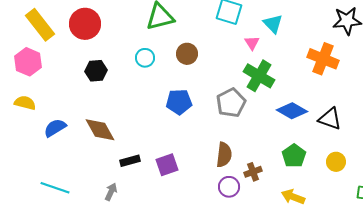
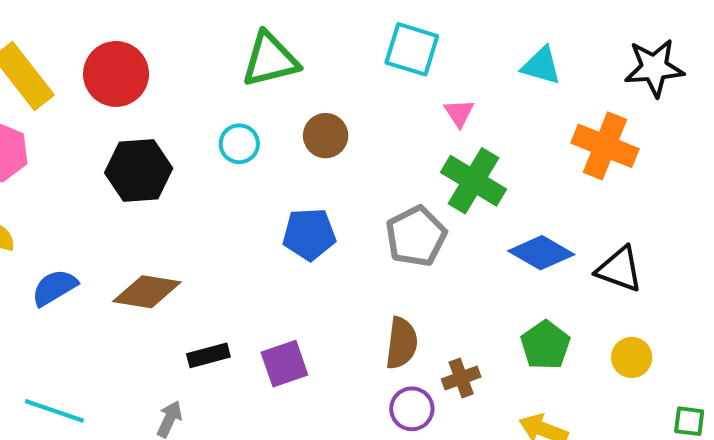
cyan triangle: (273, 24) -> (541, 66), moved, turned -30
black hexagon: (96, 71) -> (139, 171), size x1.4
brown diamond: (100, 130) -> (147, 292), turned -52

